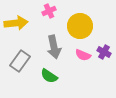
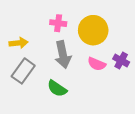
pink cross: (49, 11) -> (58, 23), moved, turned 32
yellow arrow: (16, 23) -> (19, 43), moved, size x0.7

